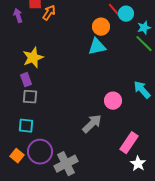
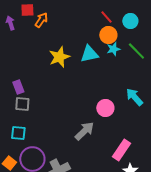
cyan circle: (126, 14) -> (130, 21), moved
orange circle: (101, 27) -> (108, 35), moved
cyan star: (144, 28) -> (113, 49), moved
yellow star: (33, 58) -> (59, 57), moved

